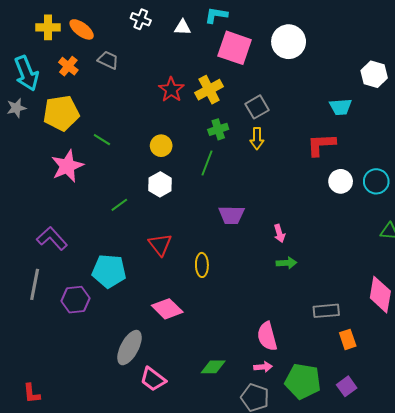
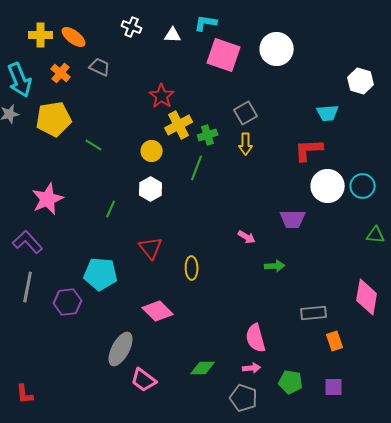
yellow cross: (209, 90) -> (179, 125), moved
pink star: (67, 166) -> (48, 199), moved
white circle: (341, 181) -> (328, 186), size x1.4
green line: (119, 205) -> (111, 209), turned -30
purple trapezoid: (231, 215) -> (293, 219), moved
pink arrow: (279, 233) -> (247, 237), moved, turned -42
purple L-shape: (52, 238) -> (28, 242), moved
green pentagon: (303, 381) -> (291, 382), size x0.7
purple square: (347, 386) -> (334, 387), turned 36

